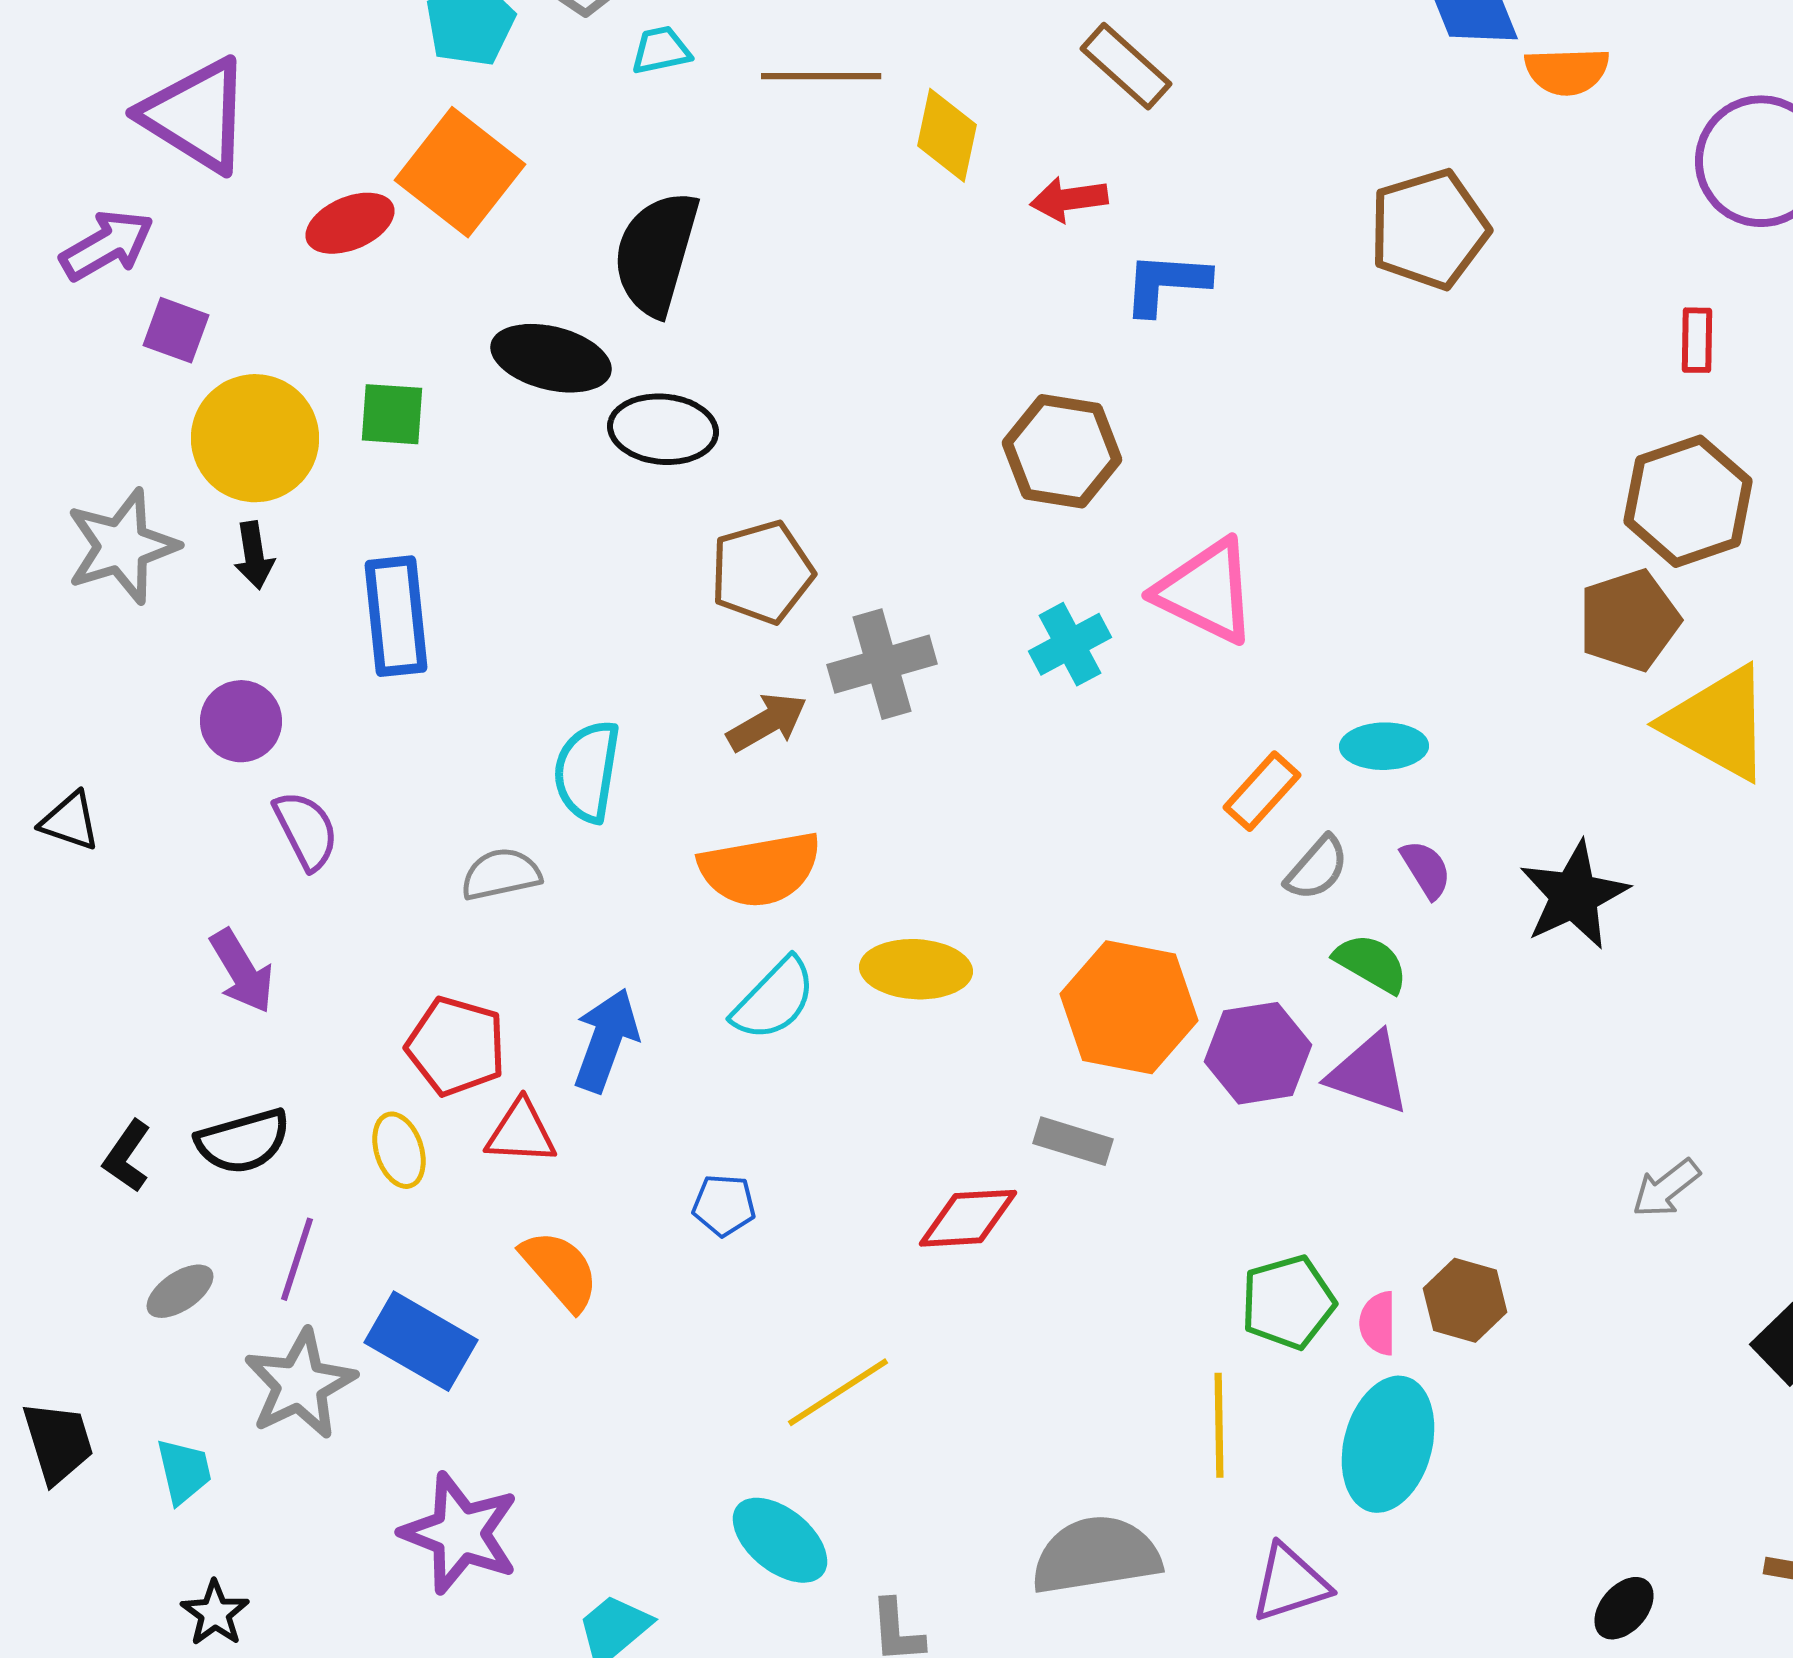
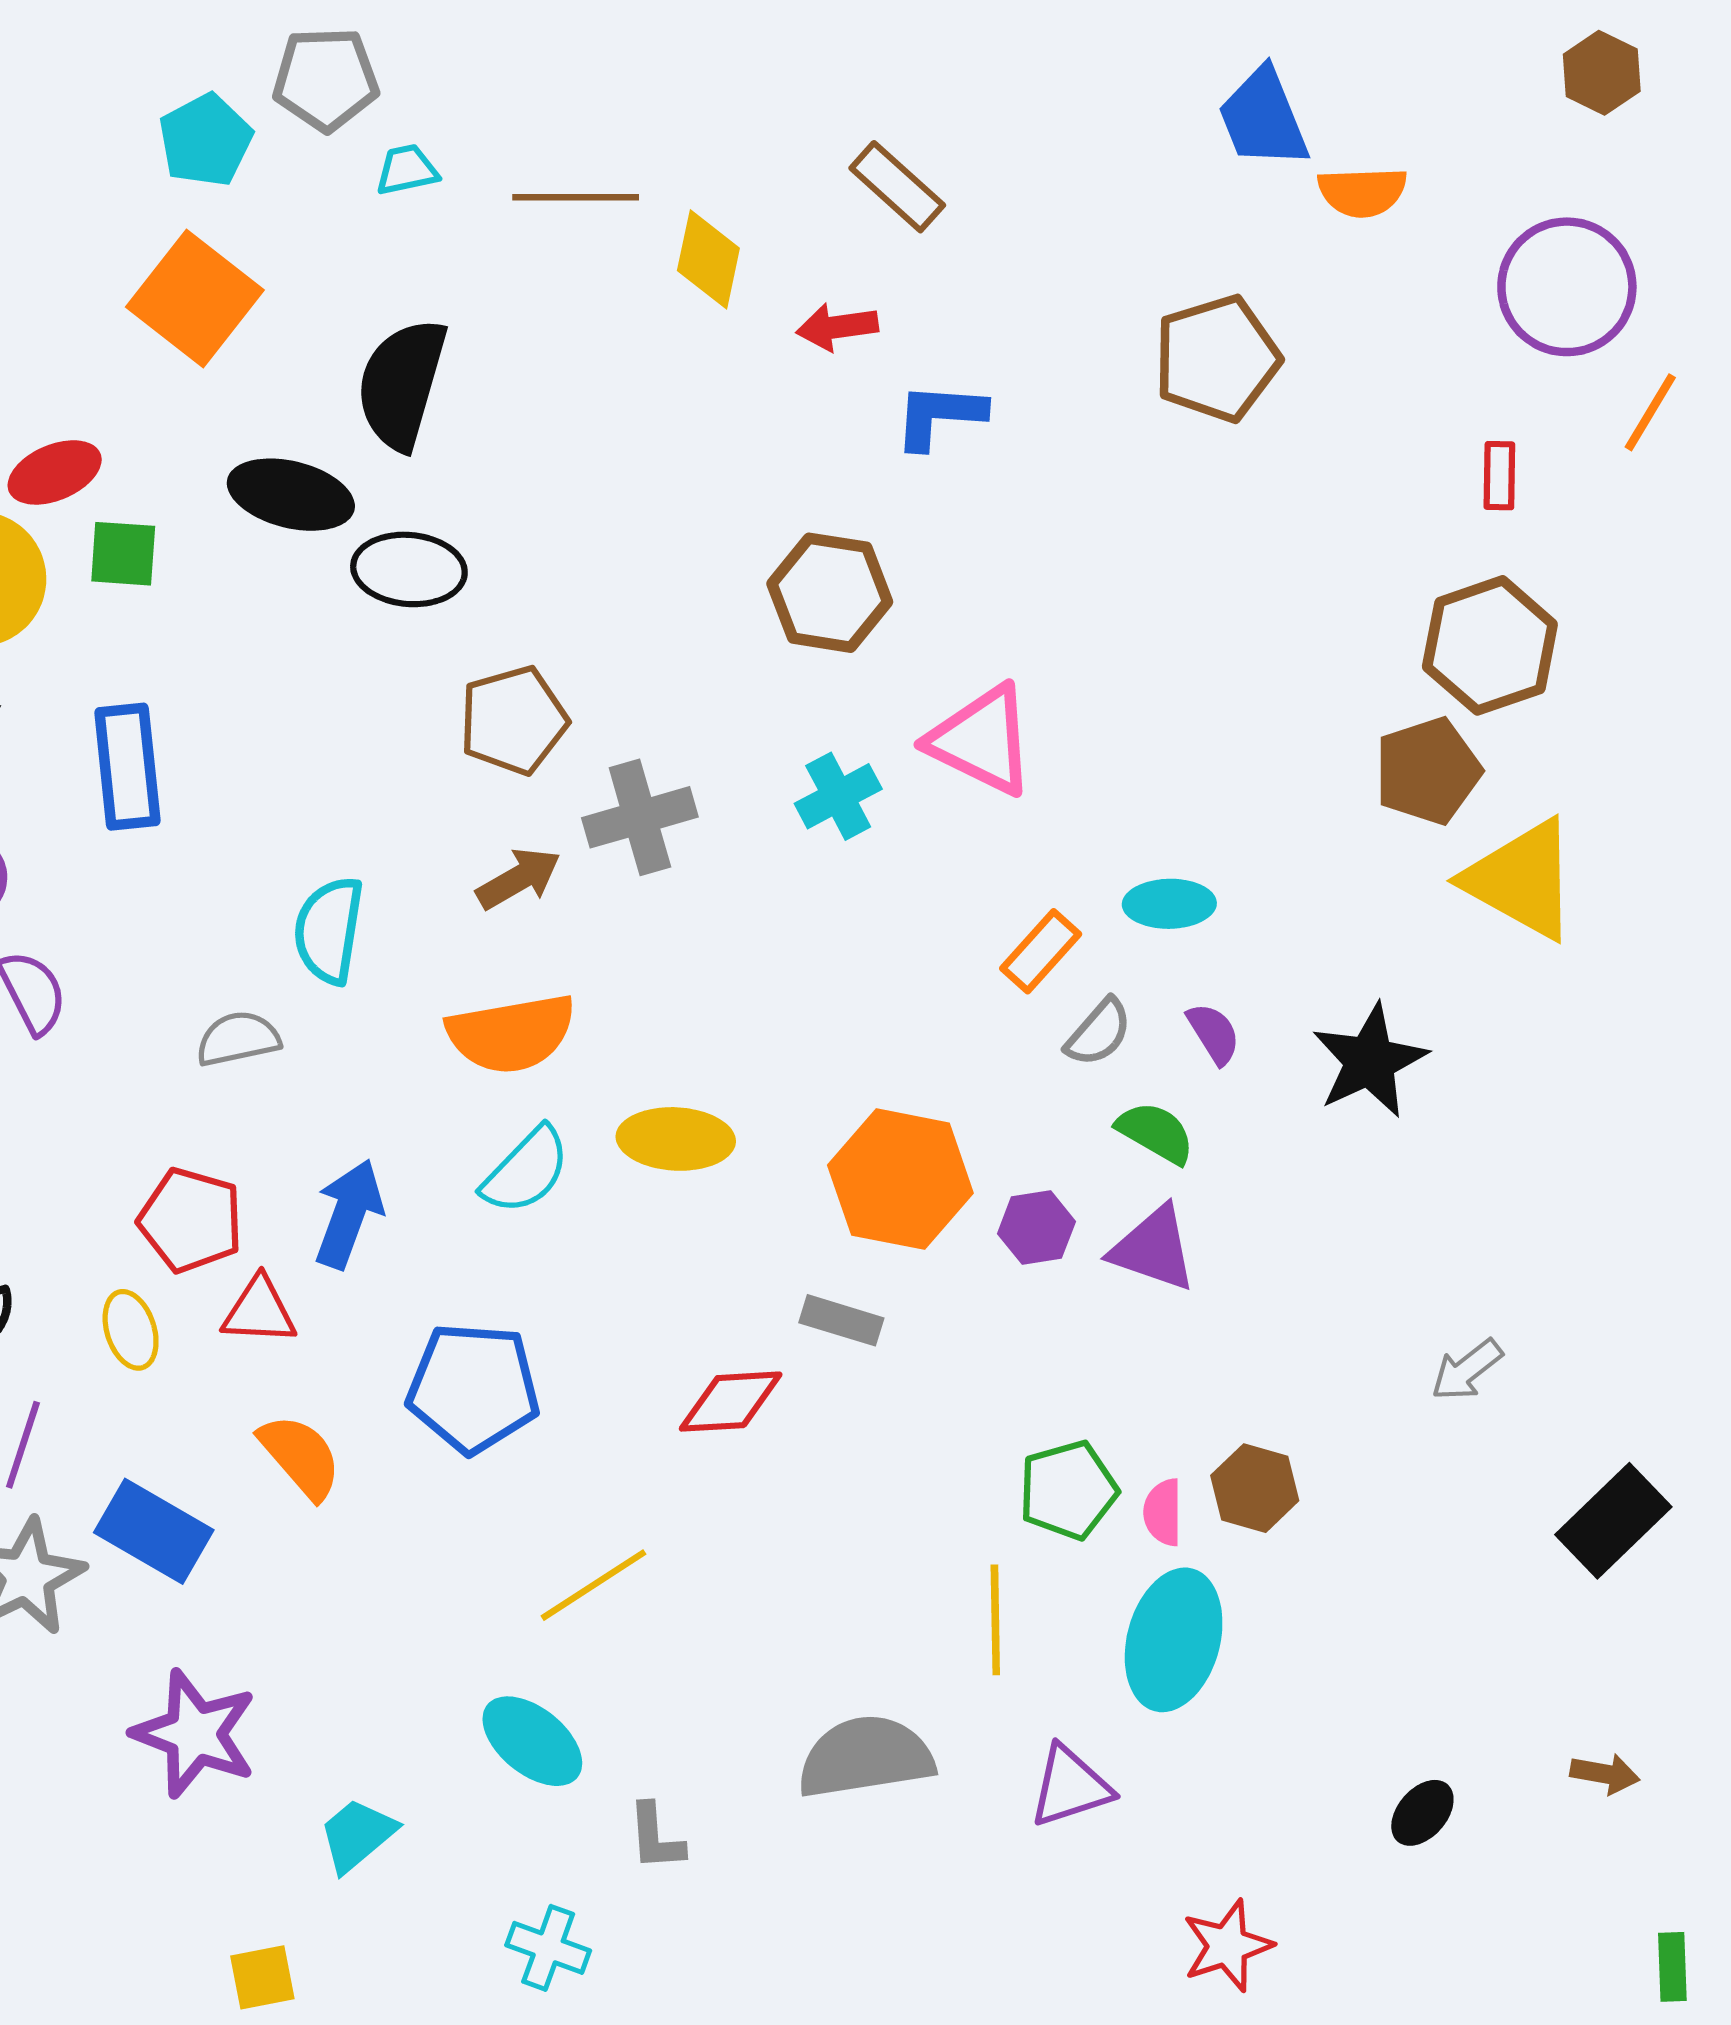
red ellipse: (350, 223) -> (55, 472), moved
purple hexagon: (1258, 1053) -> (1036, 1228), size x0.7
blue pentagon: (724, 1205) -> (473, 1388), size x2.0

